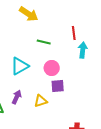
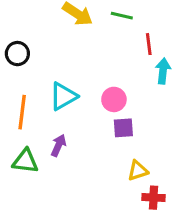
green line: (44, 42) -> (122, 16), moved
yellow triangle: (41, 101) -> (138, 171), moved

